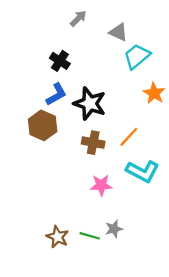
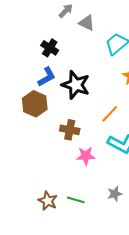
gray triangle: (118, 32) -> (87, 23), moved
brown cross: (93, 143) -> (70, 130), moved
gray star: (114, 229) -> (115, 194), moved

